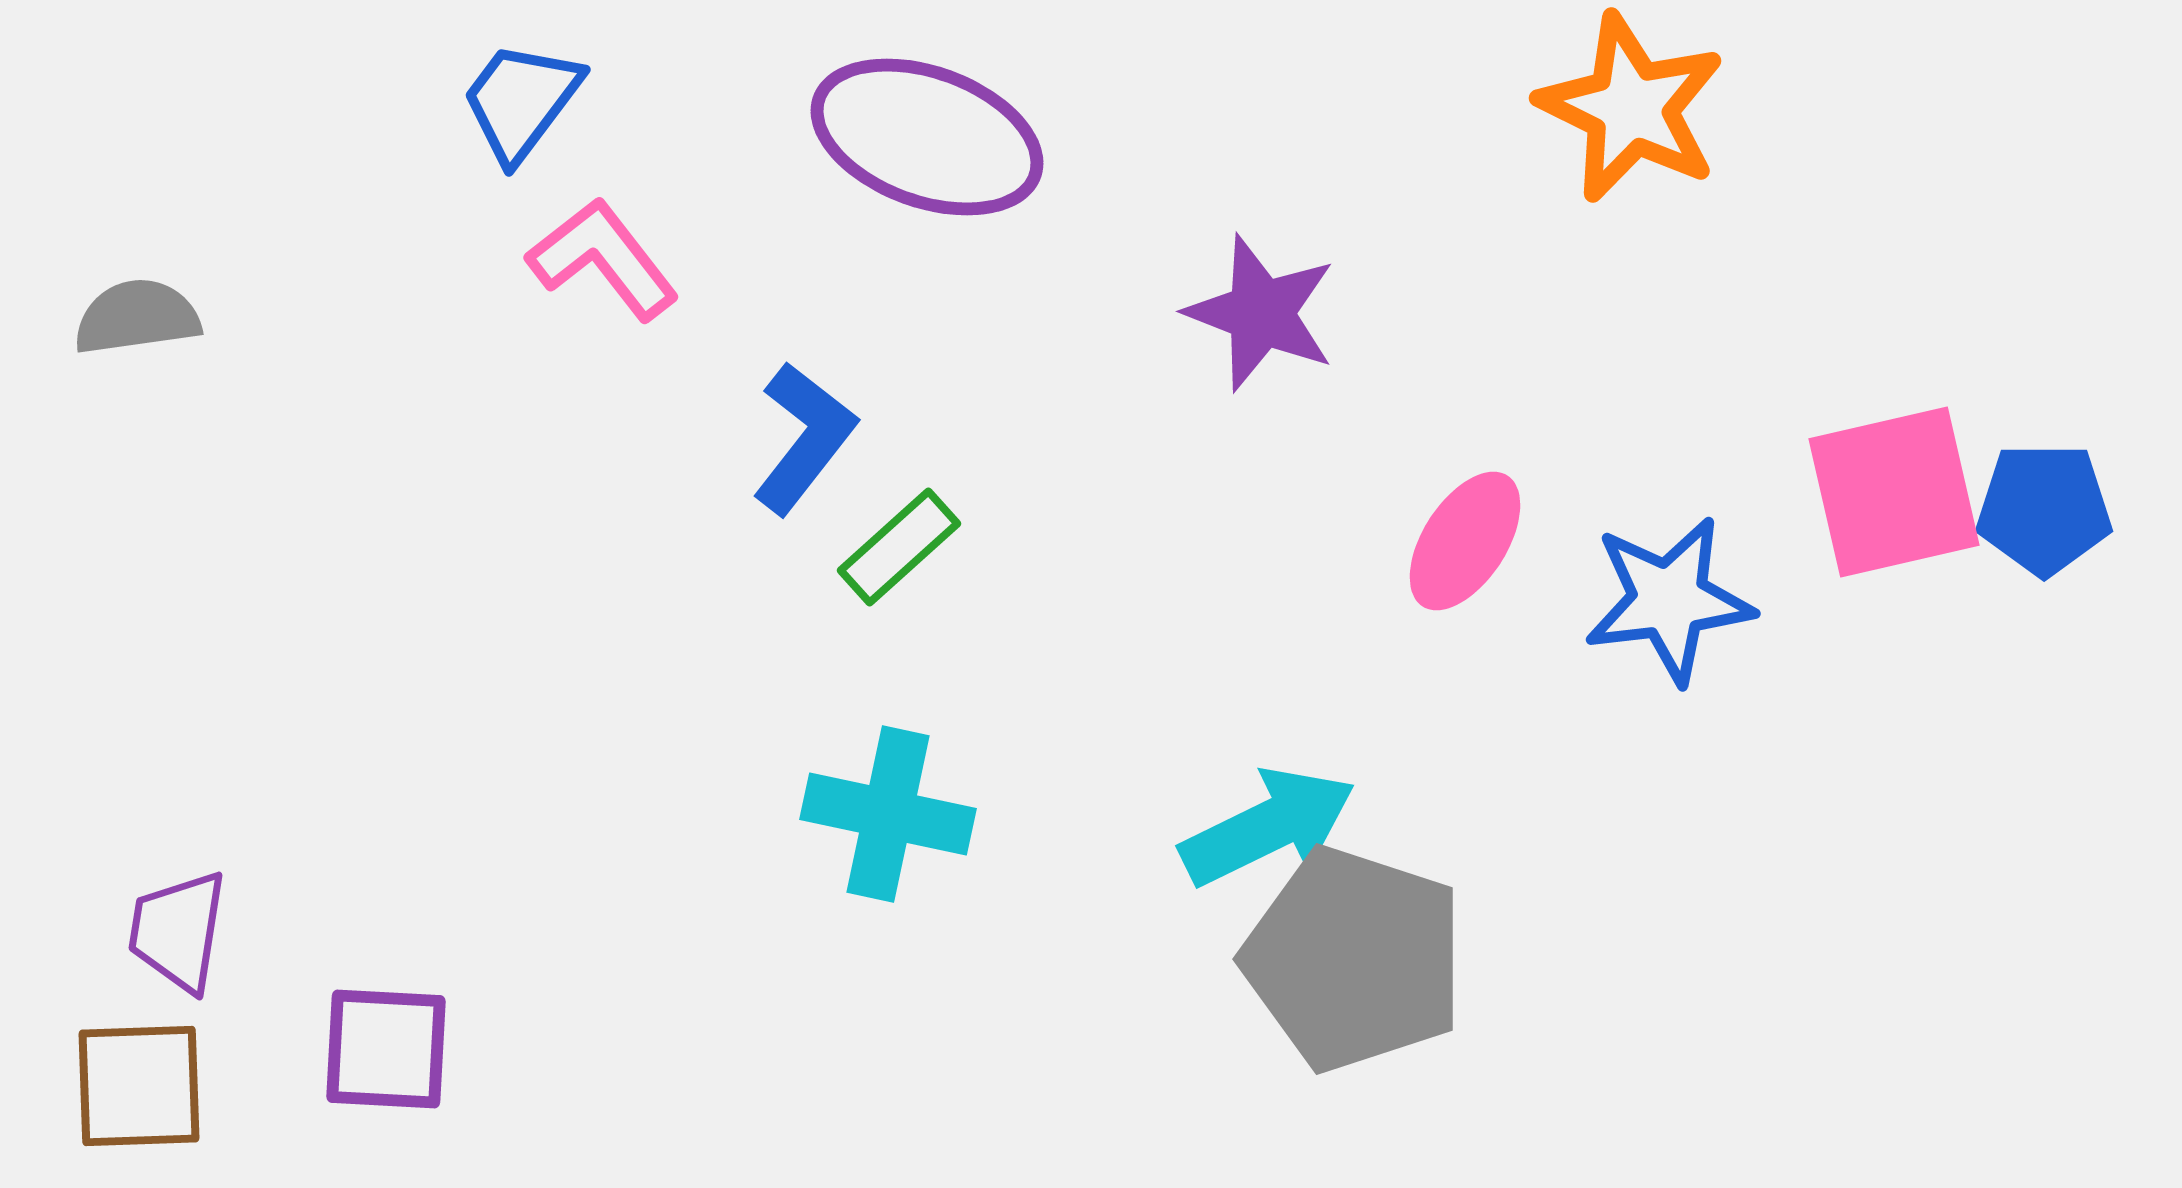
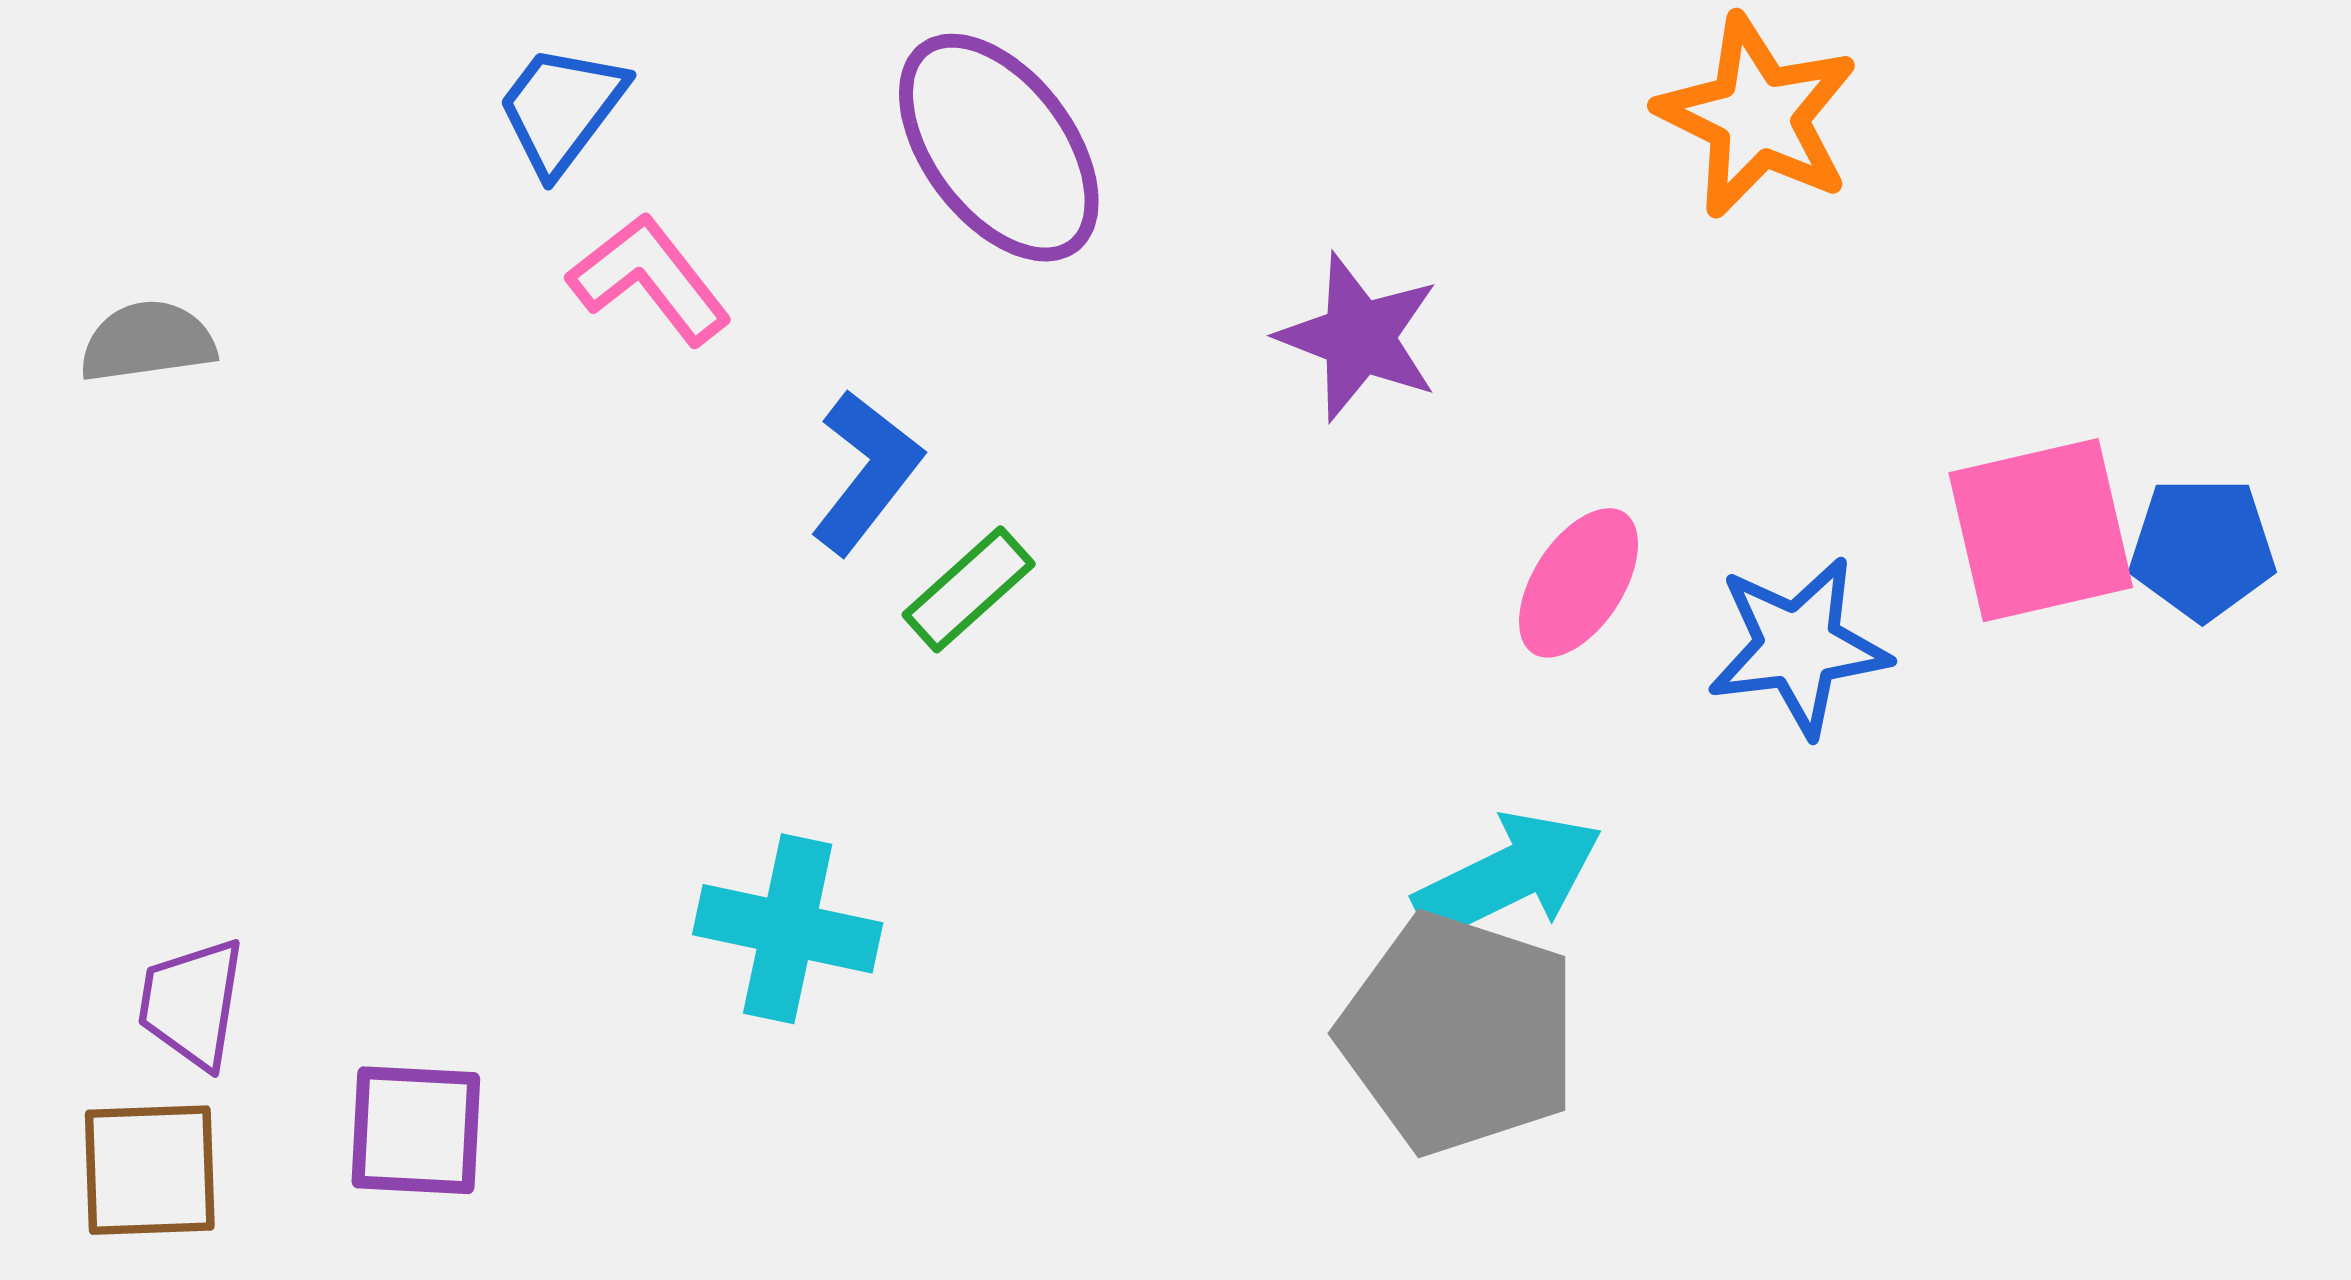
purple ellipse: (927, 137) -> (999, 148), turned 33
cyan cross: (888, 814) -> (788, 929), moved
cyan arrow: (1268, 827) -> (1508, 876), moved

